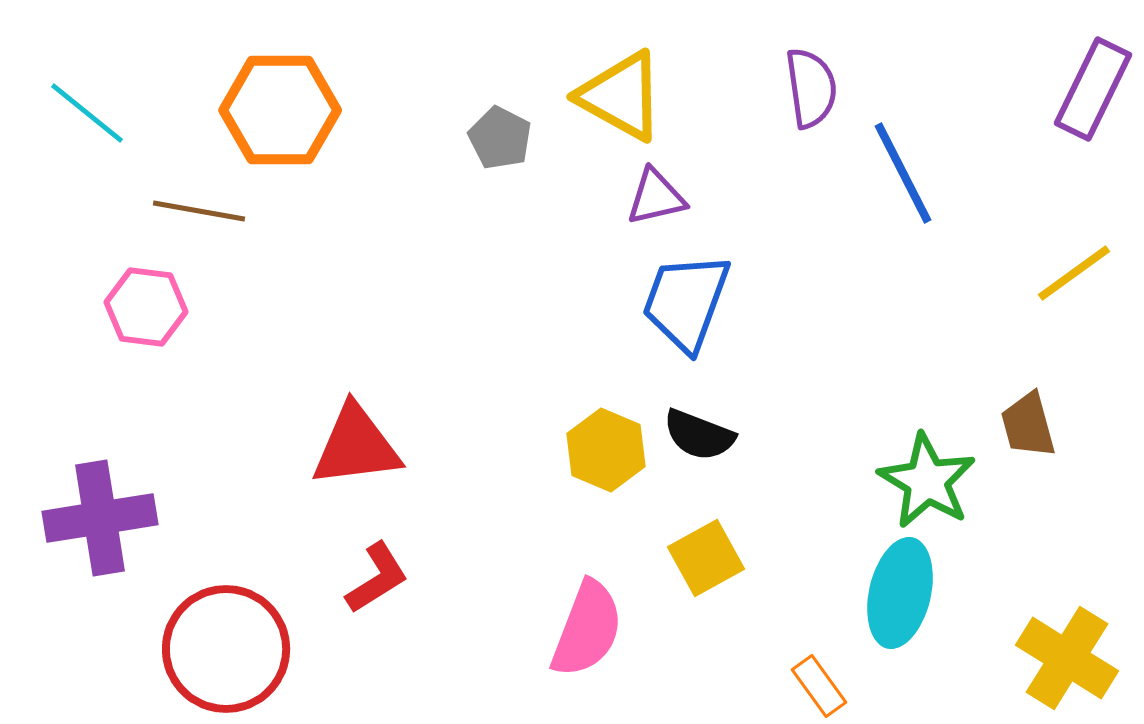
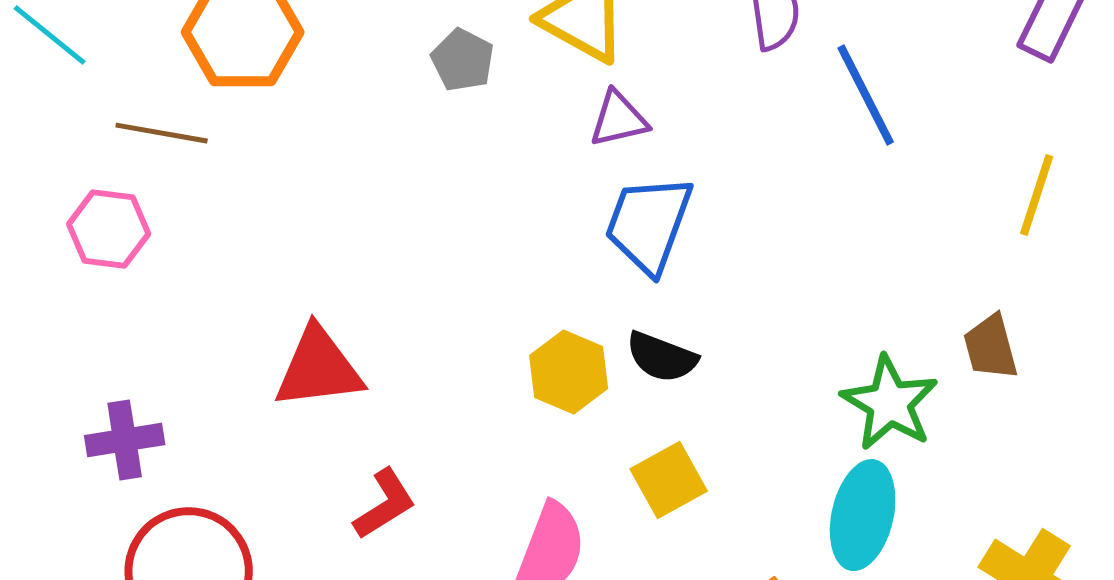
yellow line: (1074, 273) -> (1037, 195), turned -36
purple cross: (100, 518) -> (125, 440), moved, size x0.7
red L-shape: (377, 578) -> (385, 504), moved

